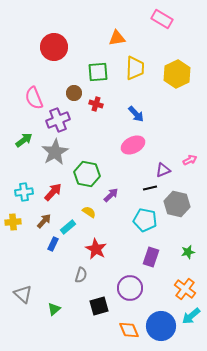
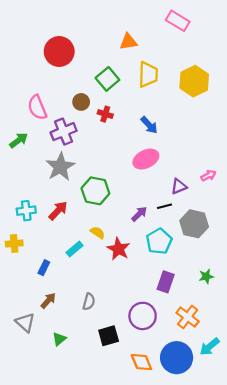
green square: (98, 72) -> (107, 79), turned -35
green arrow: (24, 140) -> (19, 140), moved
purple arrow: (111, 195) -> (139, 214), moved
cyan pentagon: (145, 220) -> (159, 241), turned 30
brown arrow: (44, 221) -> (48, 301), moved
blue rectangle: (53, 244) -> (44, 268), moved
red star: (96, 249) -> (118, 249), moved
orange cross: (185, 289) -> (188, 317), moved

